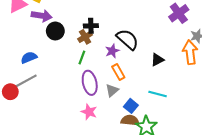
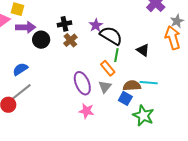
black cross: (91, 26) -> (64, 24), moved
purple star: (112, 51) -> (96, 25), moved
green line: (82, 57) -> (116, 55), moved
black triangle: (157, 60) -> (143, 50), turned -48
brown semicircle: (130, 120) -> (132, 86), moved

